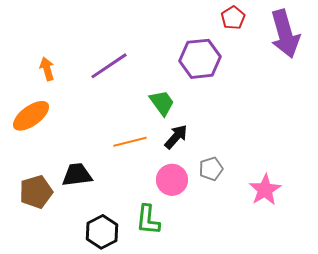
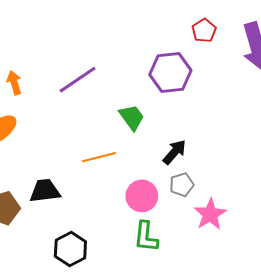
black arrow: (176, 137) -> (174, 152), moved
pink star: (265, 190) -> (210, 214), moved
green L-shape: (148, 220) -> (146, 237), moved

